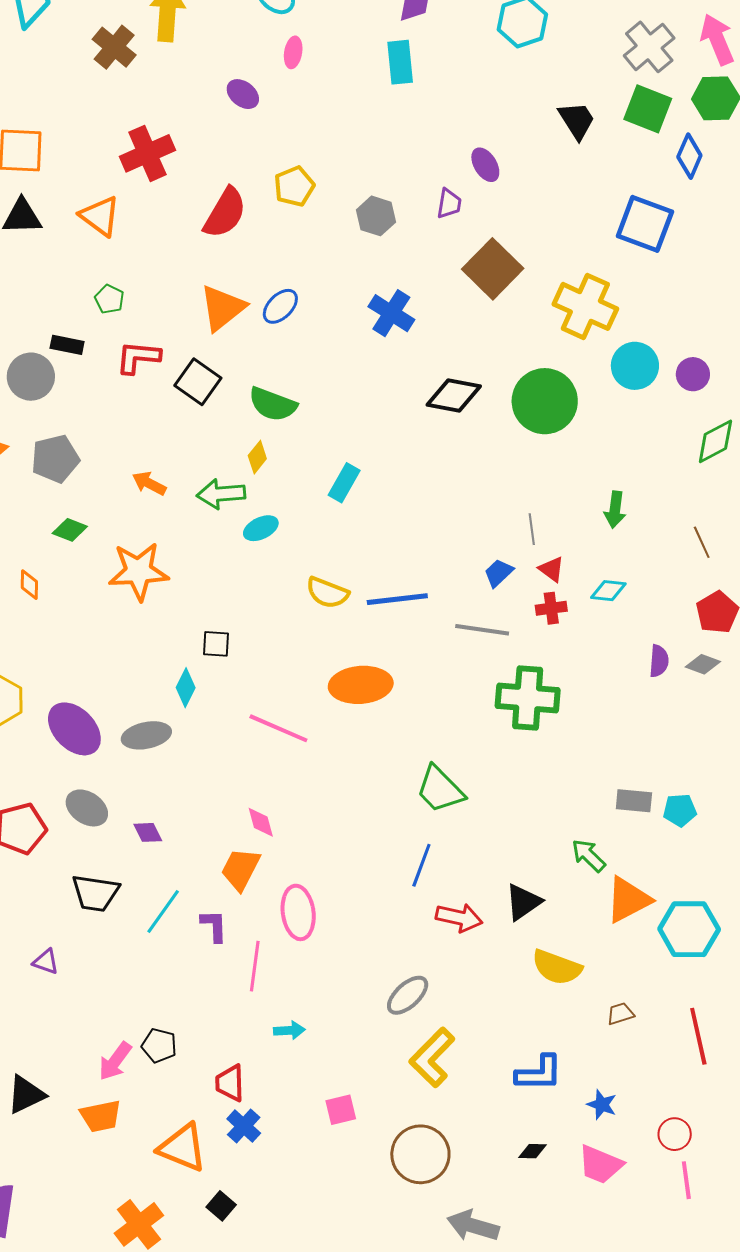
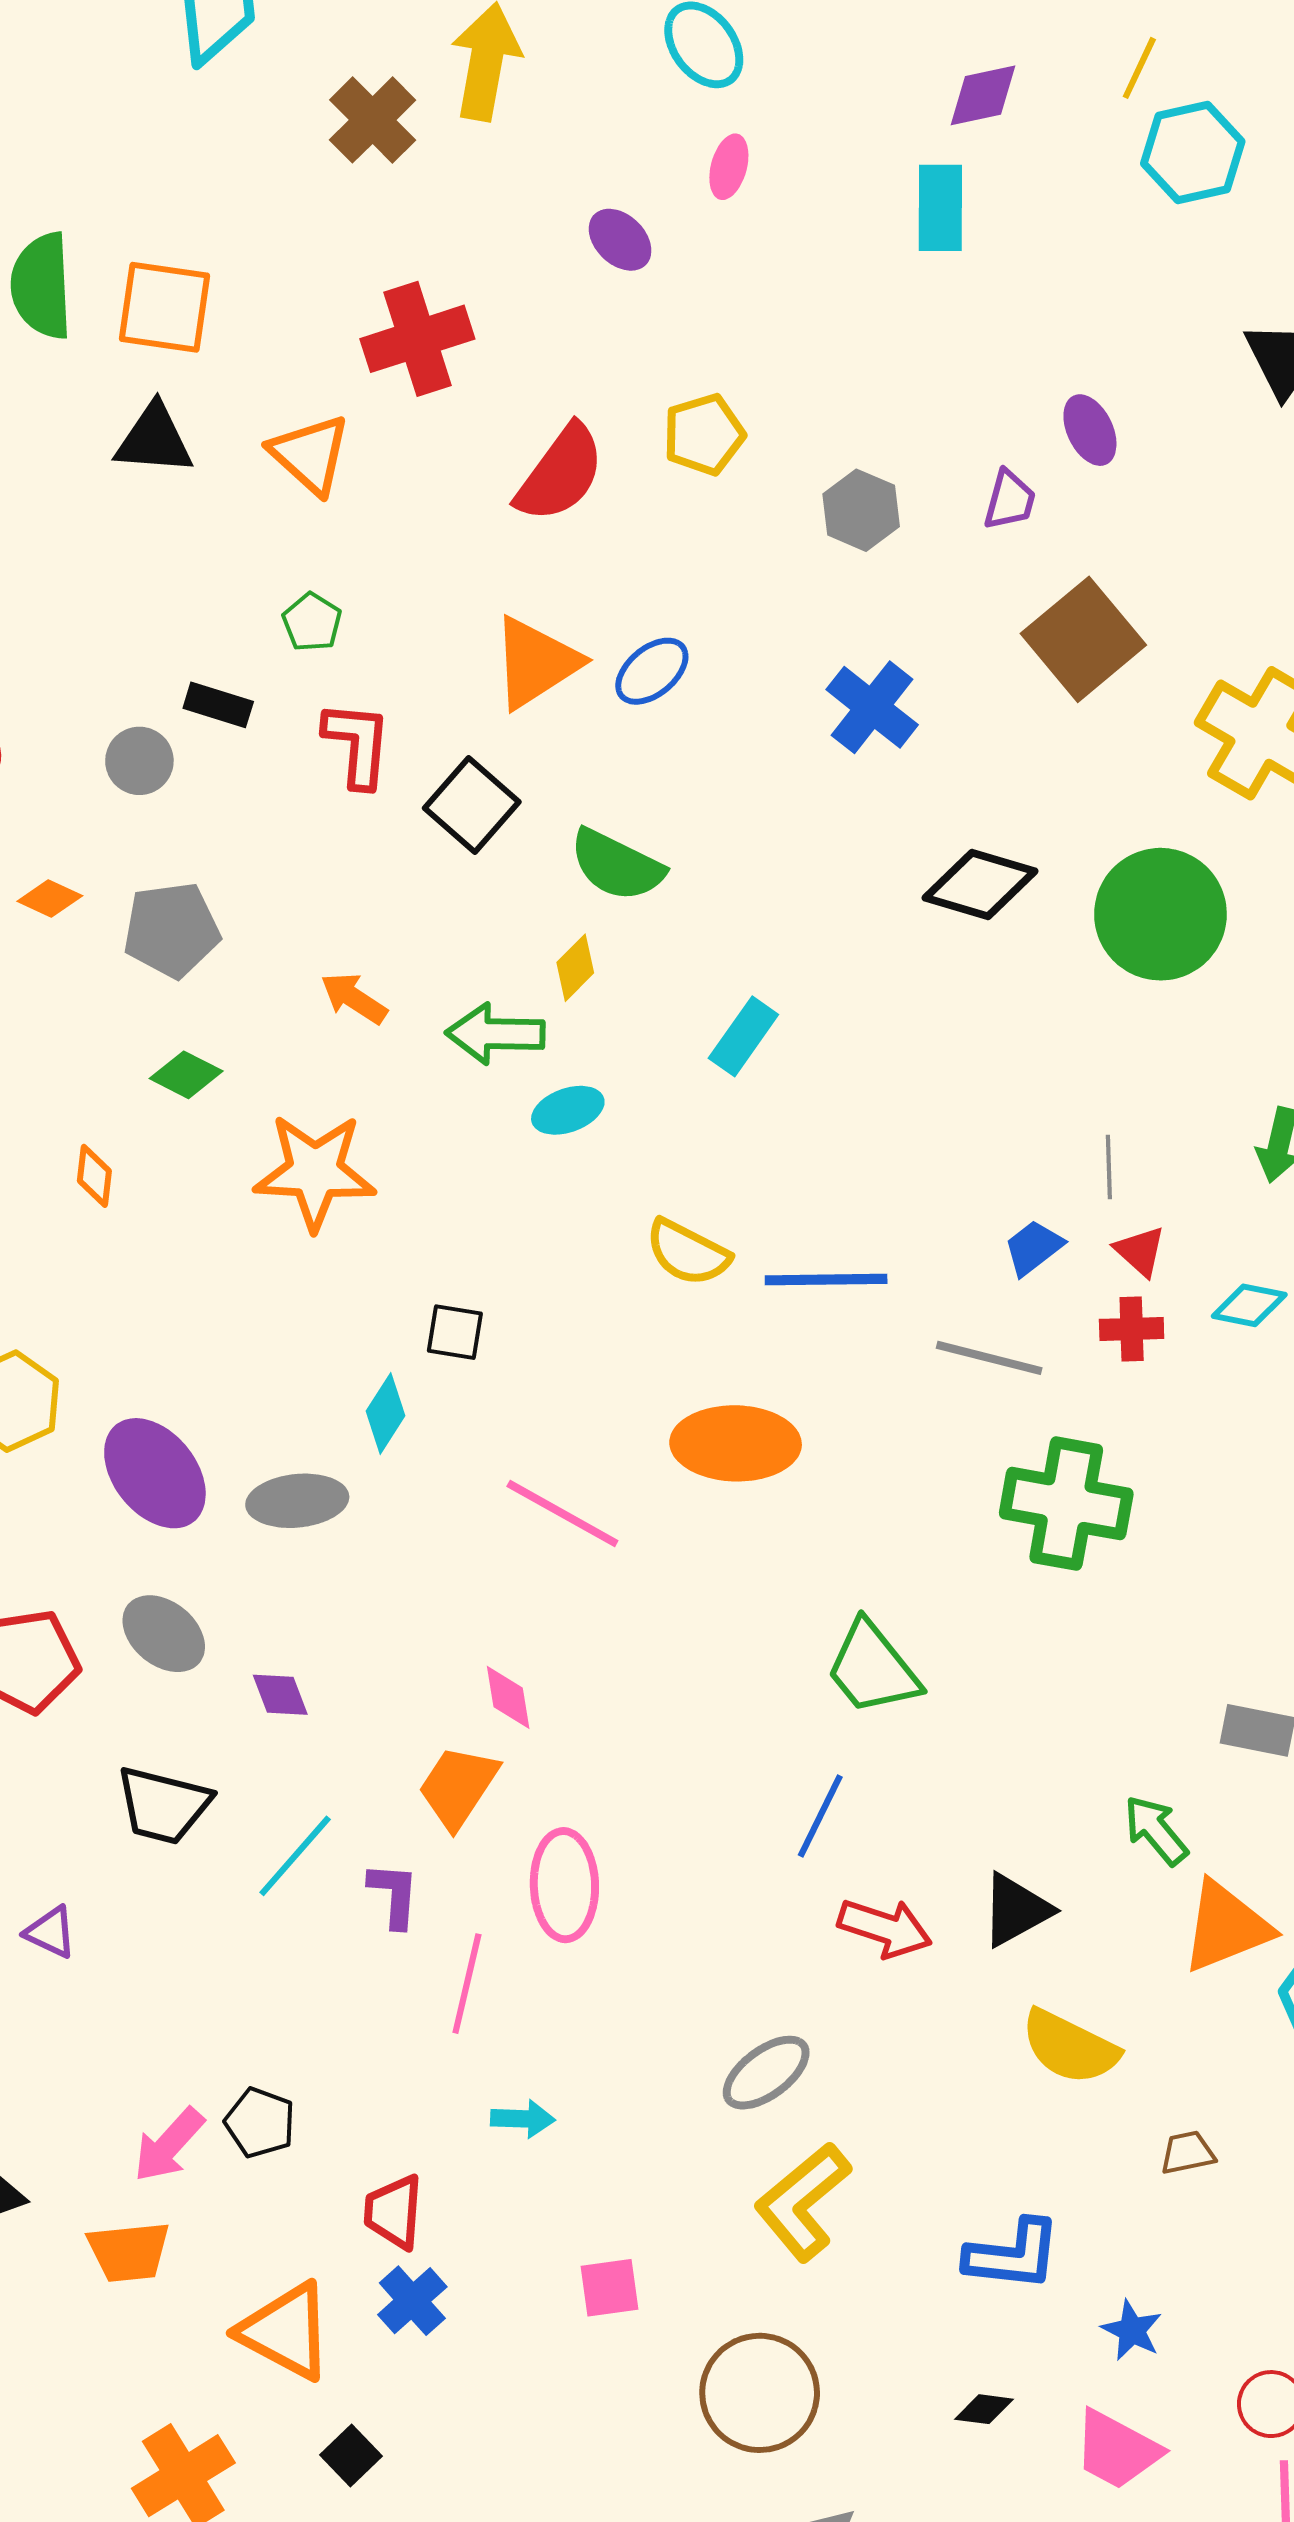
red L-shape: (138, 357) -> (357, 744), turned 84
gray circle: (31, 377) -> (139, 761), size x0.7

